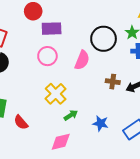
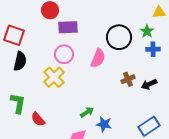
brown cross: (113, 82) -> (128, 79), turned -32
yellow cross: (56, 94) -> (54, 77), moved
blue star: (100, 123) -> (104, 124), moved

